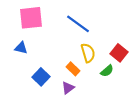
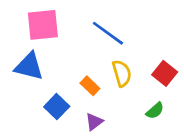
blue triangle: (21, 48) -> (29, 66), size x1.6
orange rectangle: (73, 69) -> (90, 86), moved
green semicircle: (107, 71) -> (155, 111), moved

